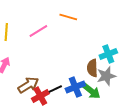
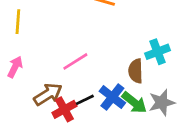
pink line: (38, 31) -> (75, 61), moved
gray star: (106, 76) -> (162, 103), moved
blue cross: (75, 87) -> (112, 97), turned -30

